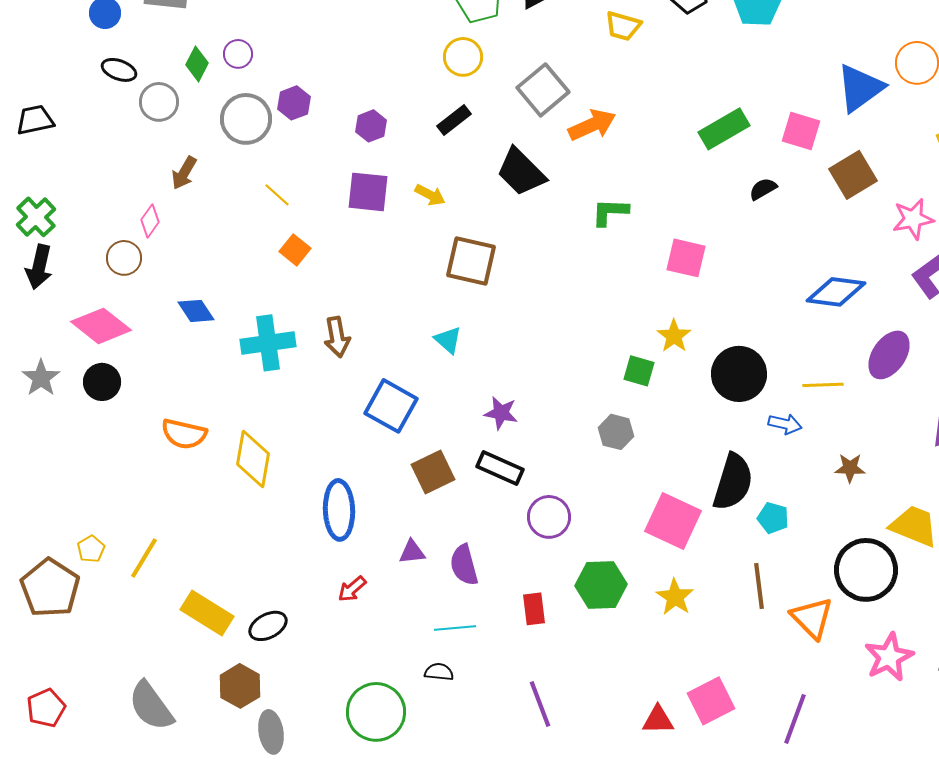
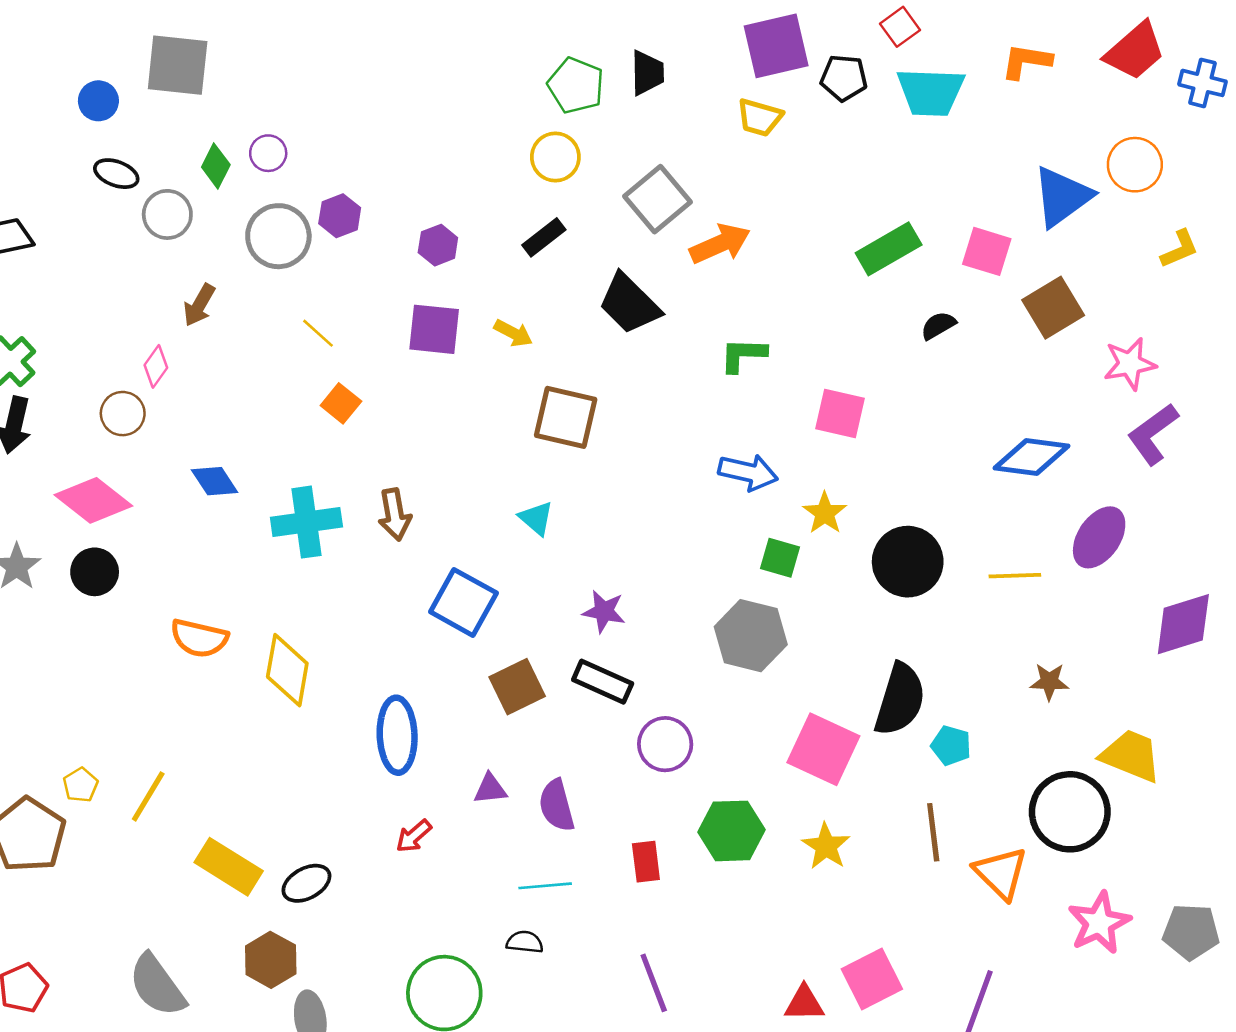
blue arrow: (785, 424) -> (748, 472), moved, size x1.4
gray hexagon: (616, 432) -> (751, 636), size x1.6

